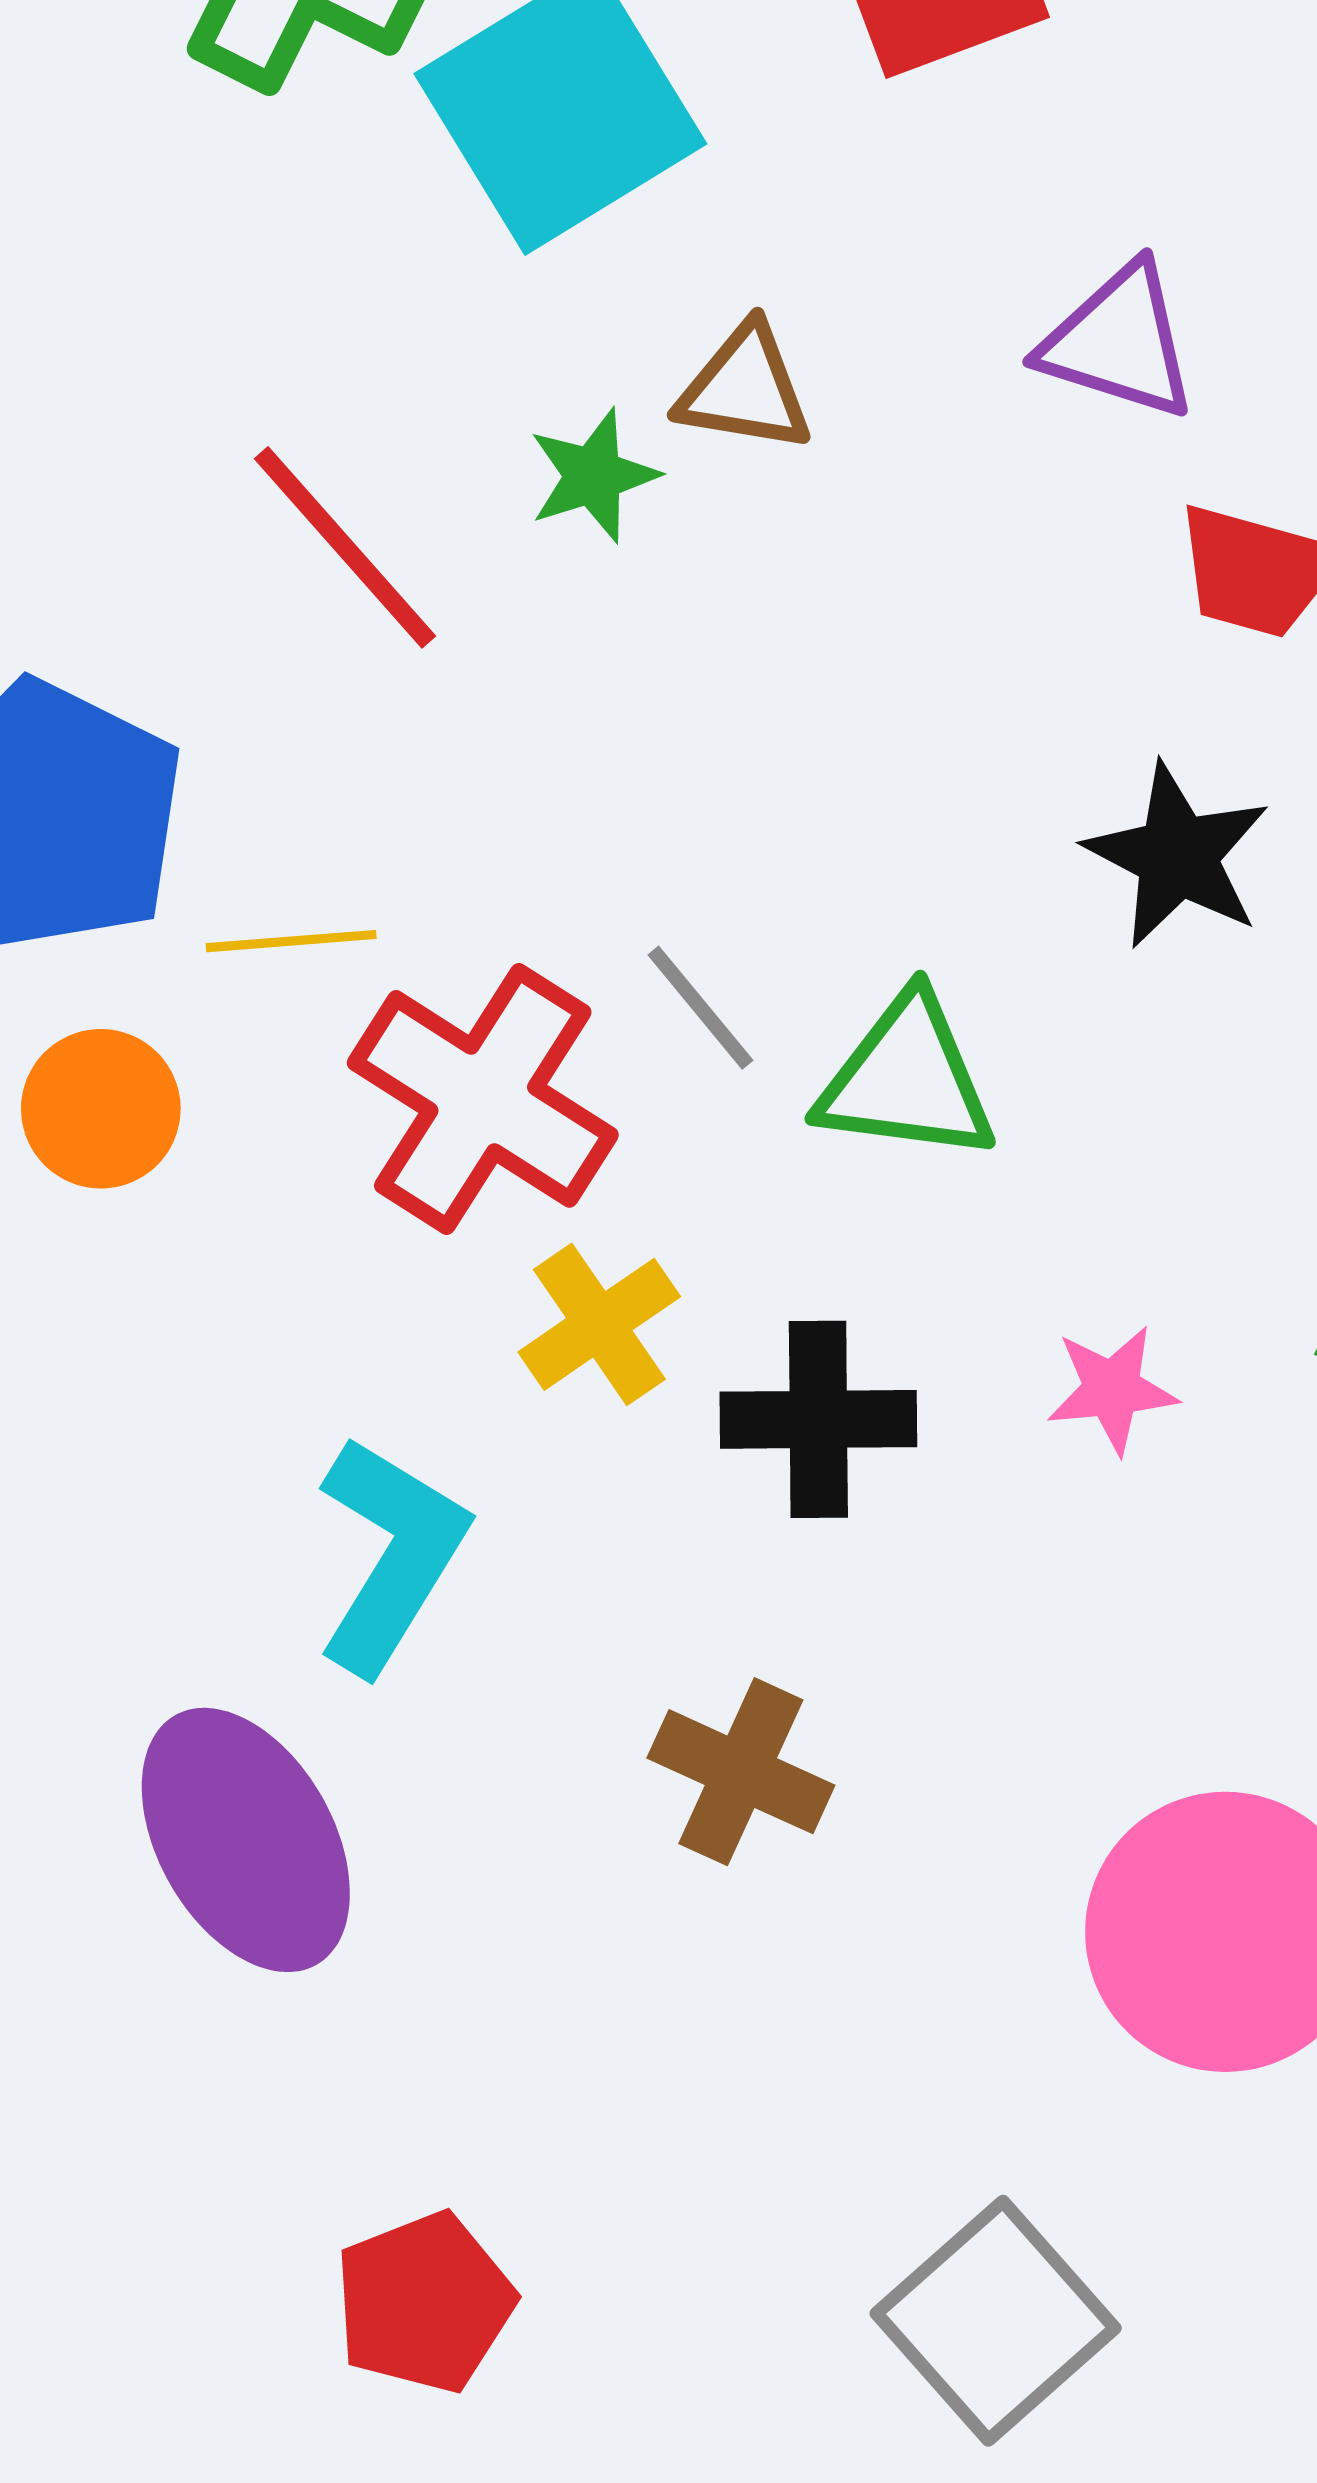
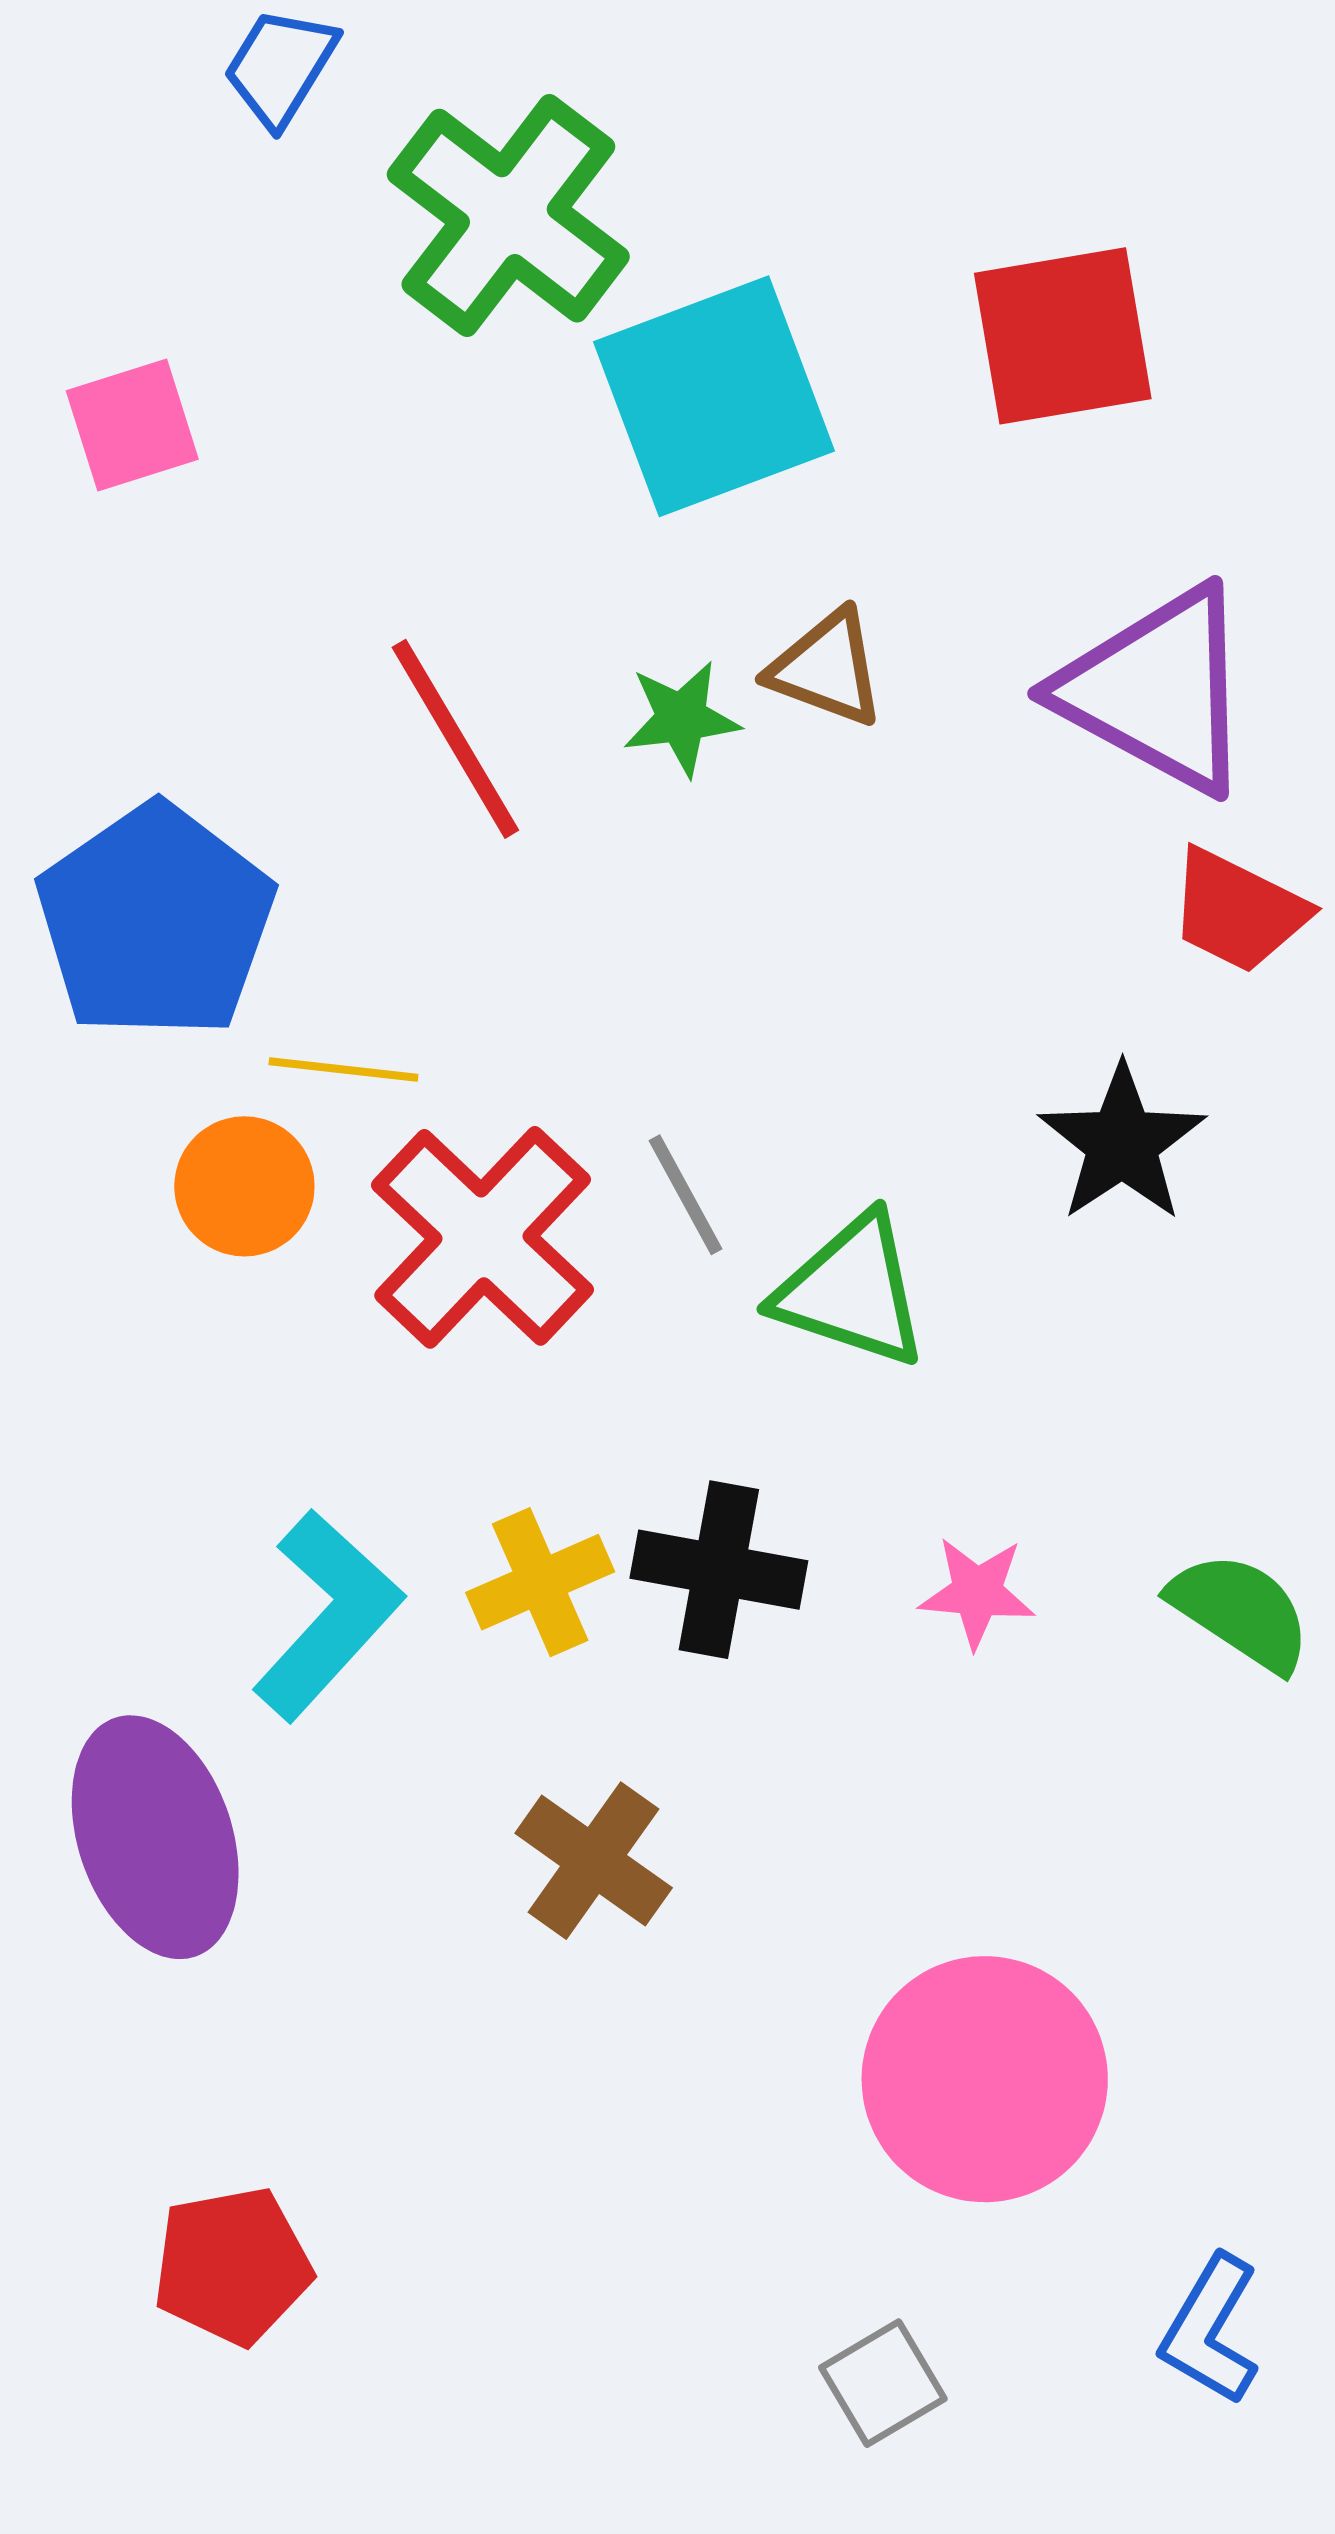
purple triangle: (1119, 342) -> (1157, 690), size x1.5
orange circle: (101, 1109) -> (244, 1186), moved
yellow cross: (599, 1324) -> (540, 1582), moved
gray square: (996, 2321) -> (883, 2383), moved, size x0.6

